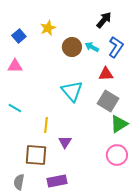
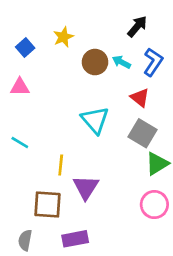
red triangle: (106, 74) -> (140, 98), turned 42
purple triangle: (65, 142) -> (86, 187), size x1.5

